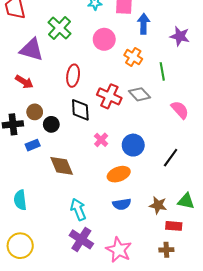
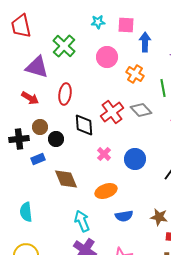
red ellipse: (73, 76) -> (65, 94), moved
red cross: (109, 96) -> (112, 112), turned 30
orange ellipse: (119, 174) -> (106, 191), moved

